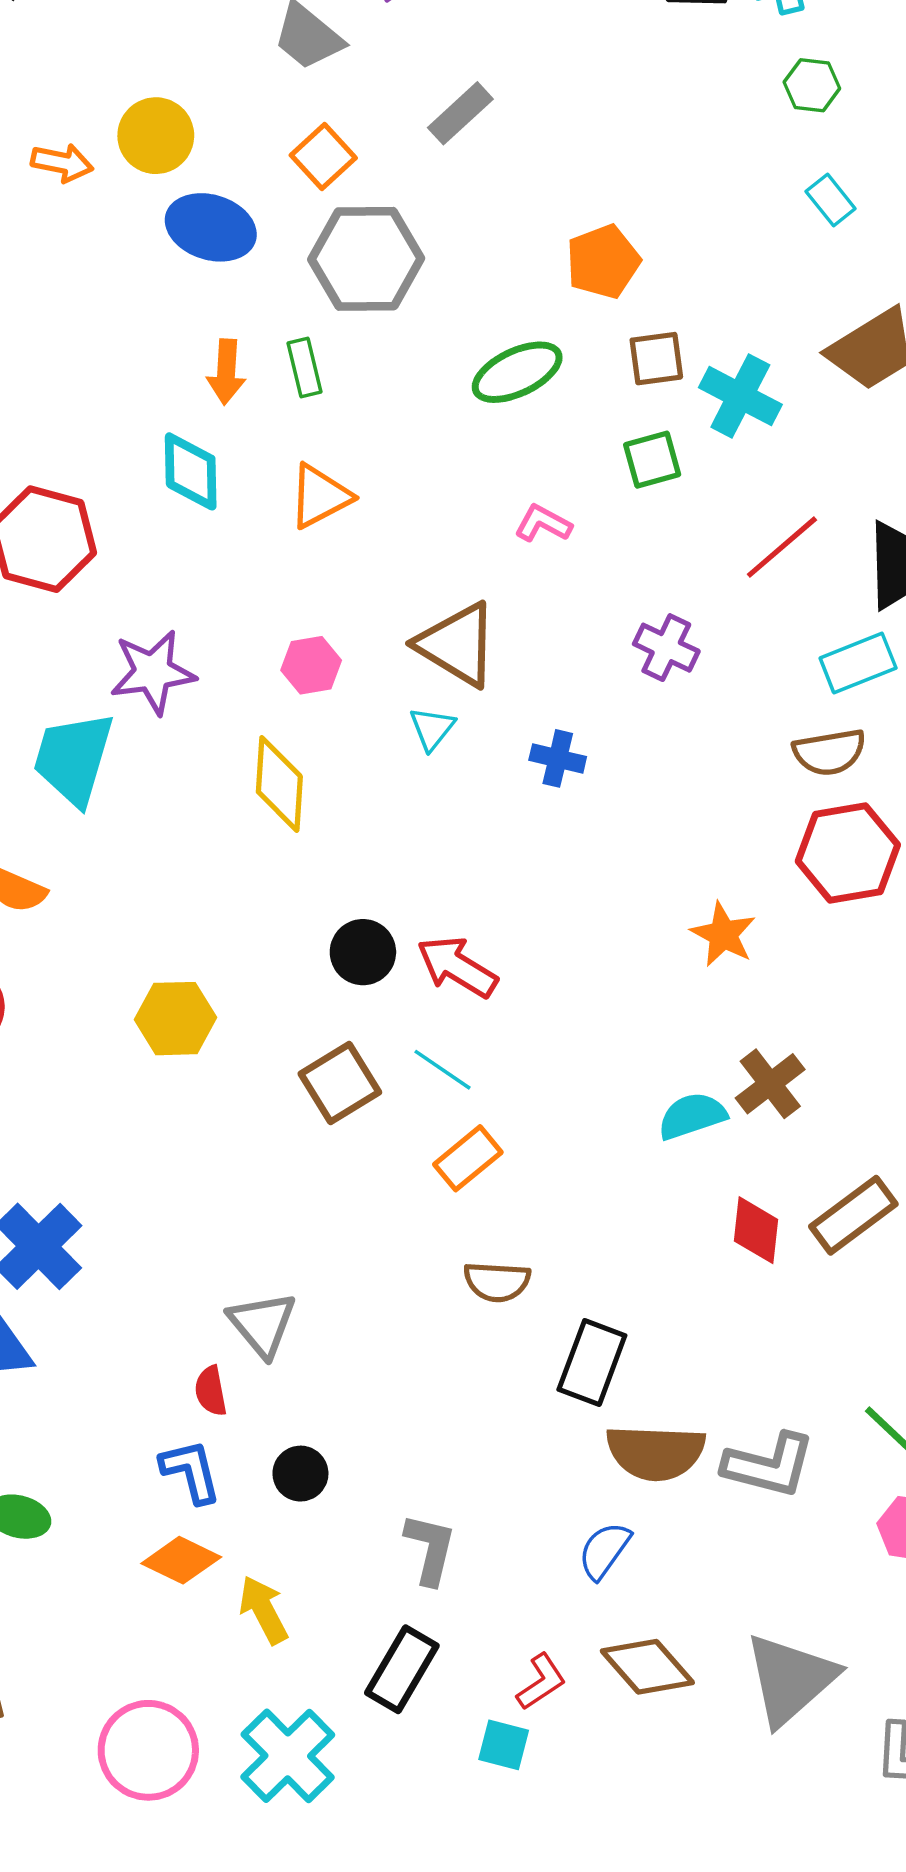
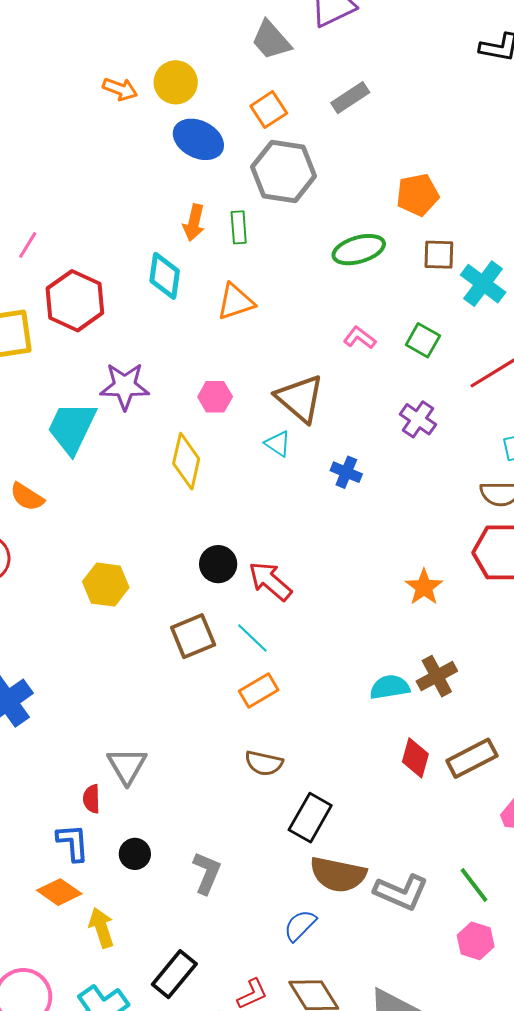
green square: (652, 460) -> (423, 340), moved, turned 36
cyan triangle: (432, 728) -> (278, 444), turned -44
gray L-shape: (430, 1549) -> (207, 873), moved

